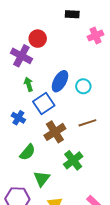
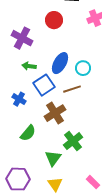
red circle: (38, 39) -> (54, 20), moved
green arrow: (29, 84) -> (29, 66), turned -64
brown line: (87, 123) -> (72, 89), moved
green triangle: (42, 179) -> (53, 158), moved

